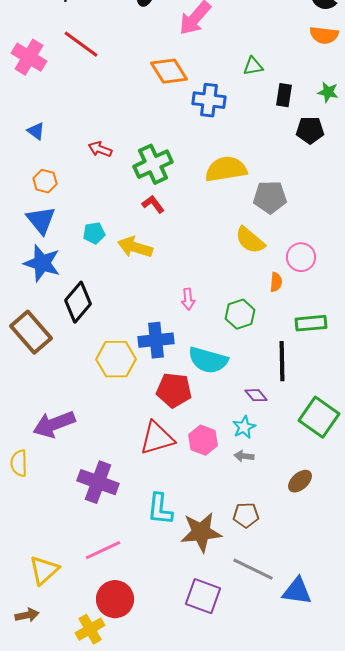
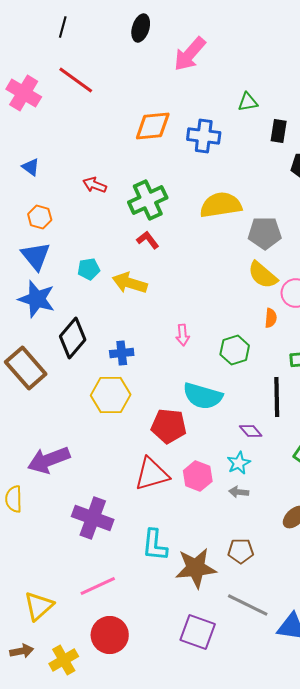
orange diamond: (169, 71) -> (153, 126), moved, turned -63
yellow semicircle: (250, 240) -> (263, 275), moved
blue cross: (156, 340) -> (122, 353), moved, size x0.7
yellow cross: (90, 629) -> (64, 660), moved

